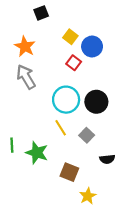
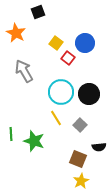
yellow square: (70, 37) -> (56, 43), moved
orange star: (25, 47) -> (16, 33), moved
brown square: (69, 172) -> (78, 159), moved

